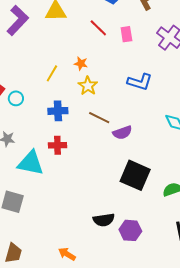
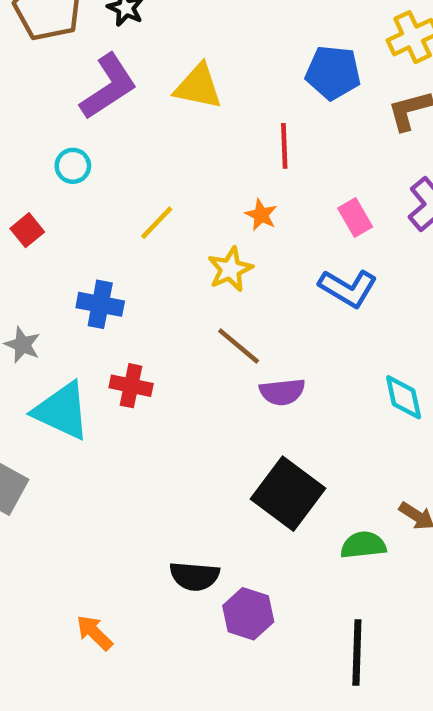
red line: (98, 28) -> (284, 146), turned 30
pink rectangle: (126, 34) -> (355, 218), moved, turned -35
orange star: (81, 63) -> (261, 215), moved
cyan circle: (16, 98) -> (73, 166), moved
blue cross: (58, 111) -> (100, 304), moved

